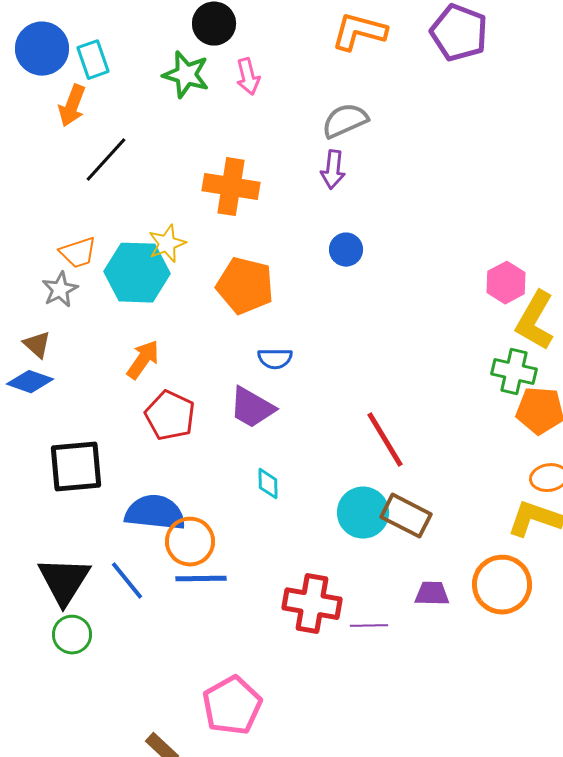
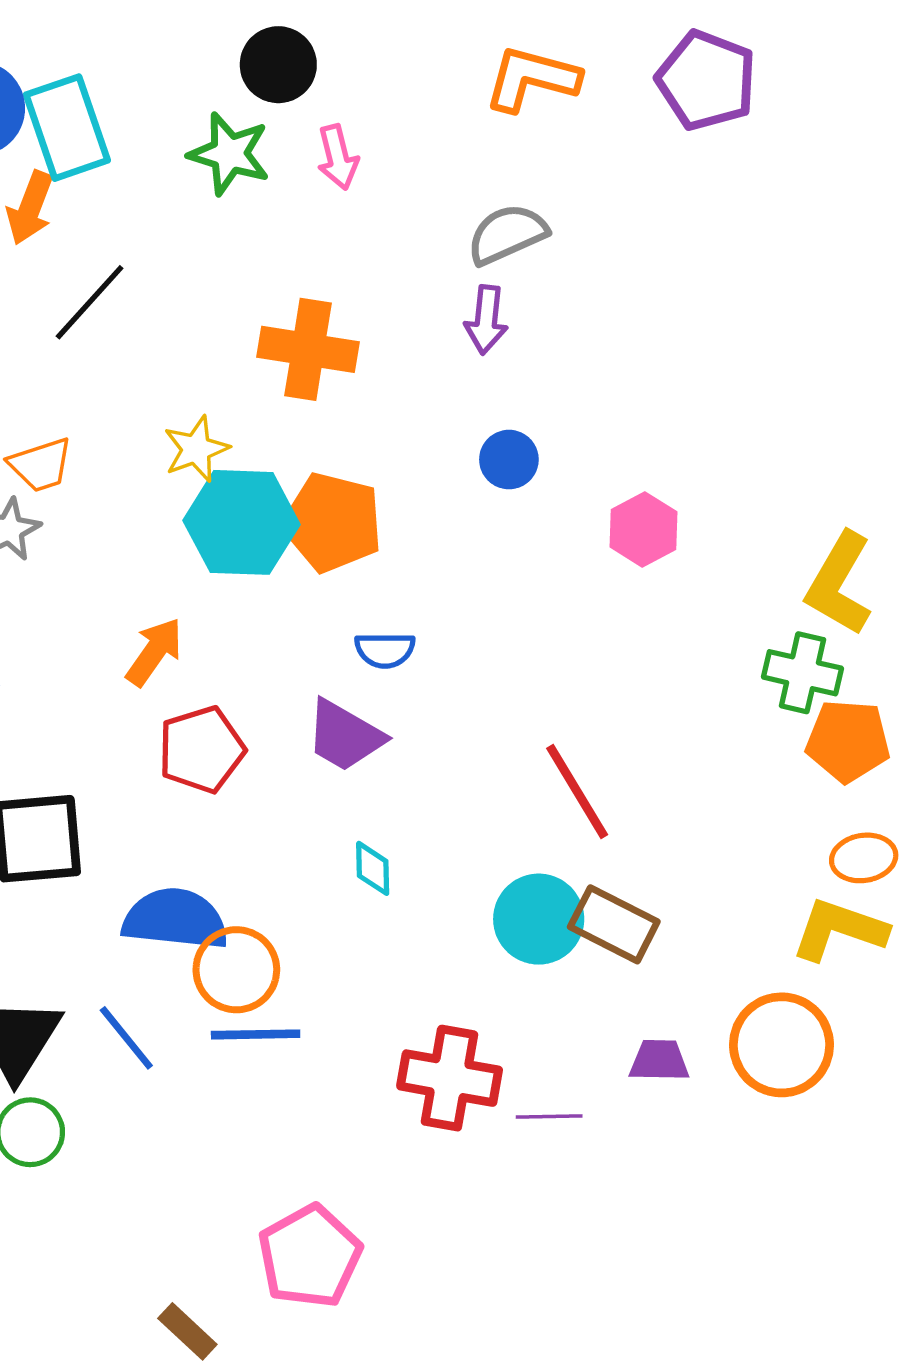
cyan rectangle: (93, 60) -> (67, 128), size x1.5
cyan hexagon: (137, 273) -> (242, 522), moved
pink hexagon: (506, 283) -> (643, 529), moved
red pentagon: (170, 416) -> (201, 750), turned 30

